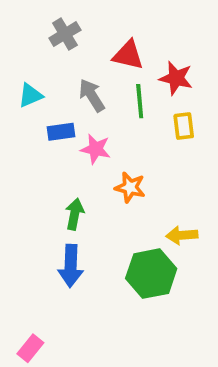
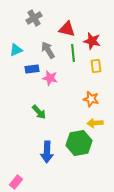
orange star: (130, 187) -> (91, 99), moved
green arrow: (75, 214) -> (39, 112), turned 126
blue arrow: (71, 266) -> (47, 152), moved

